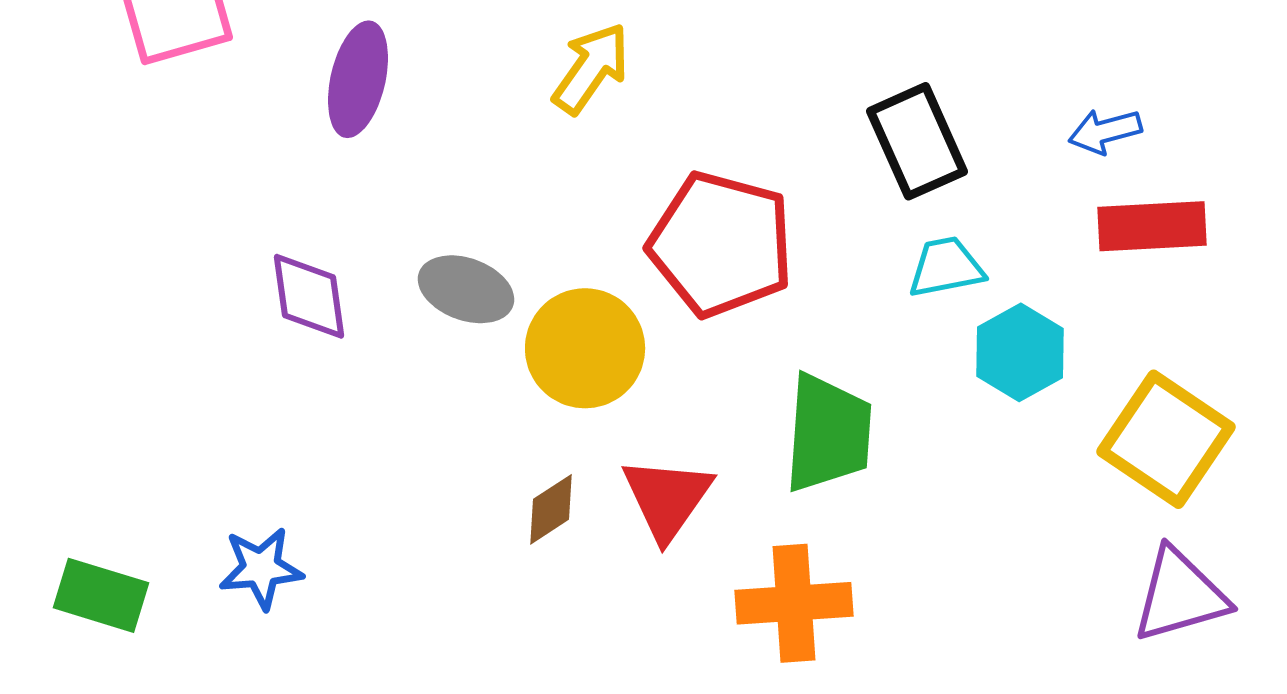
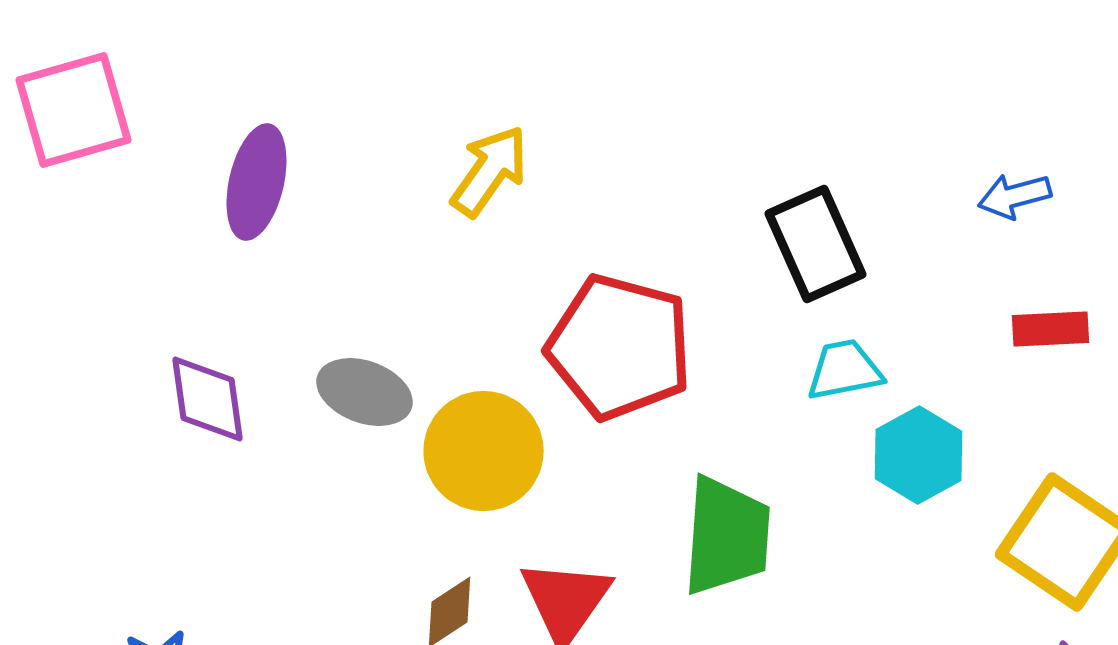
blue arrow: (1105, 131) -> (1014, 196), moved
red rectangle: (1152, 226) -> (1050, 329), size x0.7

